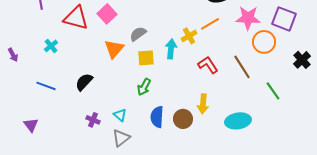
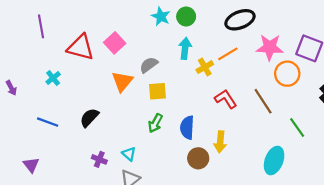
cyan arrow: (171, 49) -> (185, 48), moved
blue semicircle: (157, 117) -> (187, 128), moved
cyan ellipse: (238, 121) -> (274, 161), moved, turned -60

